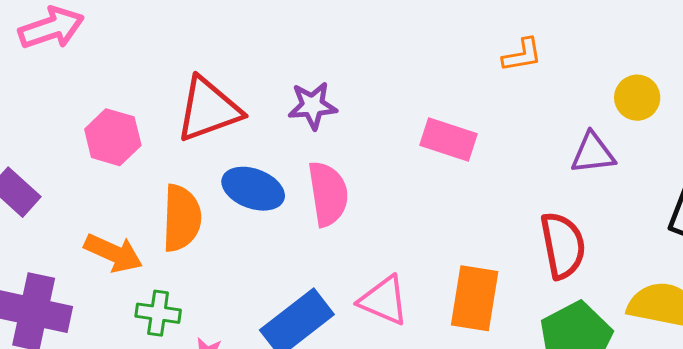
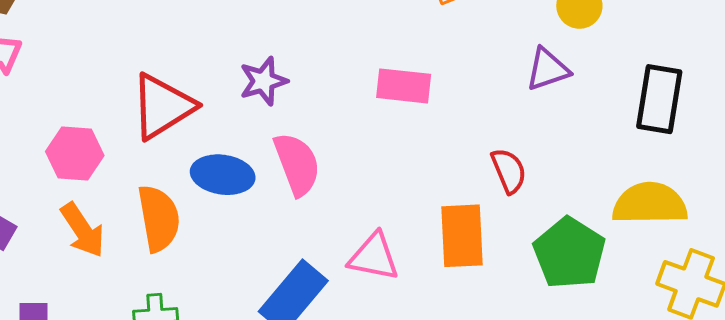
red semicircle: (563, 245) -> (509, 171), moved, size x0.7
orange arrow: (113, 253) -> (83, 230), moved, turned 44

